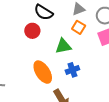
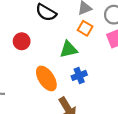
red circle: (32, 31) -> (22, 41), moved

